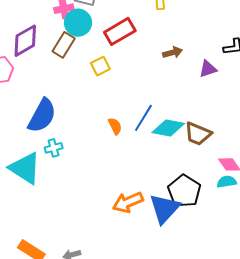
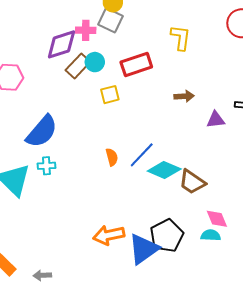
cyan circle: (78, 23) -> (95, 62), moved, size x0.7
purple diamond: (25, 41) -> (61, 44), moved

